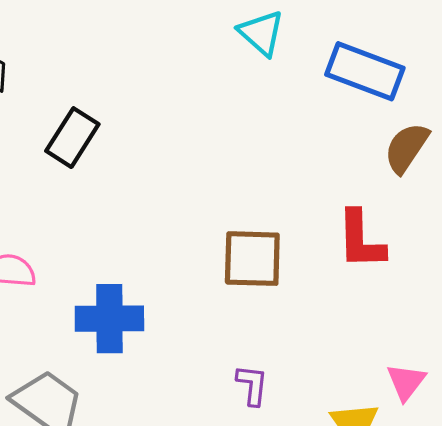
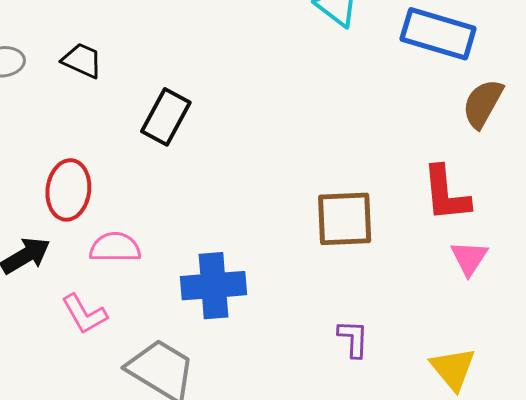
pink triangle: (406, 382) -> (469, 258), moved

